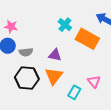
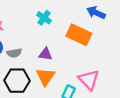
cyan cross: (65, 25) -> (44, 18), moved
pink triangle: (94, 82) -> (89, 80), size x1.5

